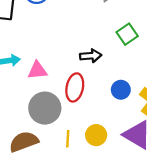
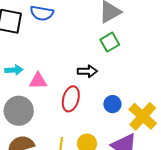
green square: (127, 34) -> (110, 42), moved
gray circle: (45, 108) -> (19, 111), moved

